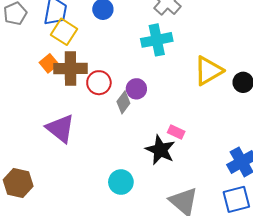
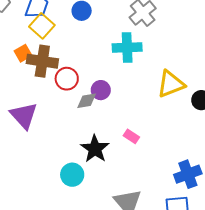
gray diamond: (123, 102) -> (87, 101), turned 35
black star: (160, 150) -> (95, 149), moved

